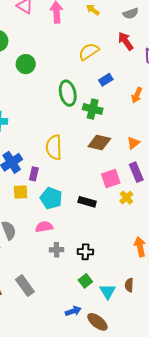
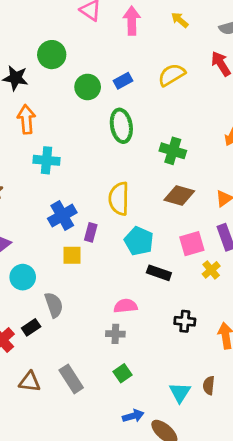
blue rectangle: (106, 80) -> (123, 81), moved
green ellipse: (68, 93) -> (121, 126), moved
cyan pentagon: (51, 198) -> (139, 241), moved
pink semicircle: (44, 227) -> (126, 306), moved
black cross: (85, 252) -> (185, 321), moved
green square: (85, 281) -> (122, 373), moved

